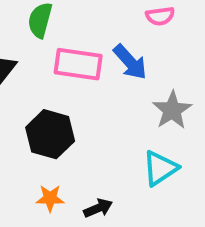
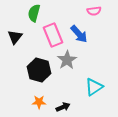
pink rectangle: (78, 64) -> (53, 35), turned 60
gray star: (172, 110) -> (67, 60), moved

